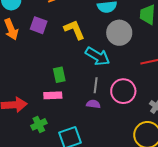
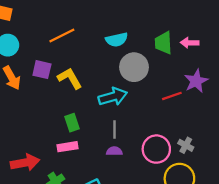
yellow L-shape: (74, 30) -> (70, 78), moved
cyan arrow: (98, 56) -> (113, 97), turned -40
pink circle: (123, 91) -> (156, 149), moved

